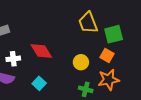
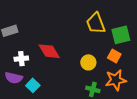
cyan square: (39, 83) -> (33, 85), moved

